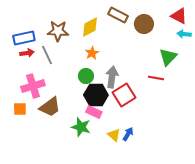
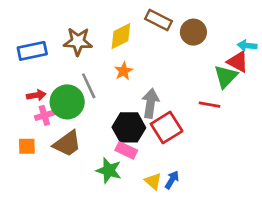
red triangle: (179, 16) -> (238, 62), moved
red arrow: (27, 53) -> (36, 95), moved
gray line: (47, 55) -> (89, 86), moved
green circle: (86, 76) -> (67, 102), moved, size x1.6
pink cross: (33, 86) -> (44, 115), size x0.6

